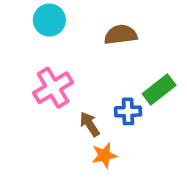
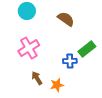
brown semicircle: (121, 35) -> (66, 19), turned 42
brown arrow: (90, 124) -> (37, 78), moved

